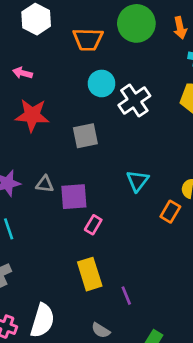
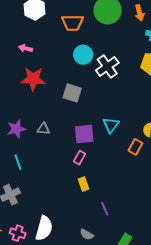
gray square: (85, 136) -> (72, 93), turned 30
purple square: (74, 197) -> (84, 134), moved
yellow rectangle: (90, 274) -> (83, 184), moved, size x0.6

